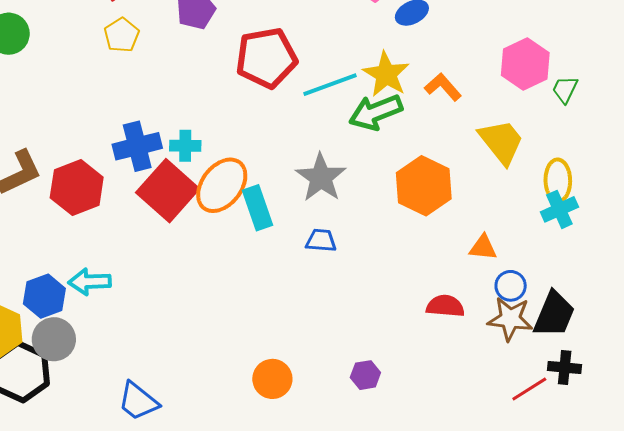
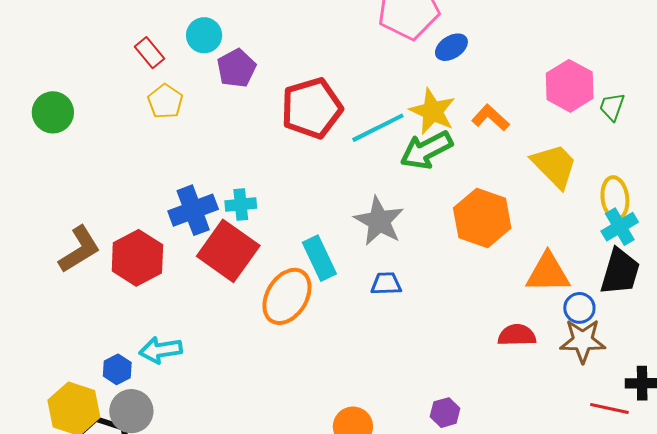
orange ellipse: (222, 185) -> (287, 296), moved
orange triangle: (483, 247) -> (548, 273), size x1.6
blue hexagon: (44, 296) -> (117, 369), size x0.7
black trapezoid: (554, 314) -> (620, 272), moved
red line: (529, 389) -> (609, 408), turned 51

